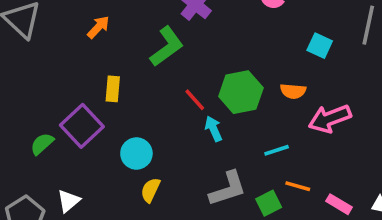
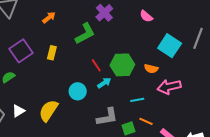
cyan square: (320, 46) -> (170, 46), size x1.6
purple square: (82, 126) -> (21, 51), moved
cyan arrow: (213, 129) -> (104, 83), turned 72
cyan circle: (136, 153) -> (78, 91), moved
yellow semicircle: (150, 190) -> (48, 111), moved, size x1.6

